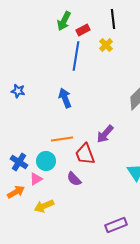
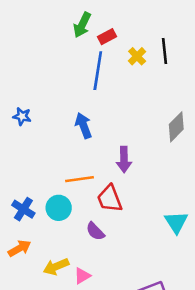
black line: (113, 19) -> (164, 51), moved
purple arrow: (105, 134) -> (124, 159), moved, turned -42
pink triangle: (36, 179) -> (82, 276), moved

